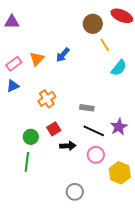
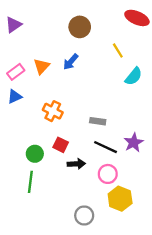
purple triangle: (12, 22) -> (13, 25), turned -35
brown circle: (93, 24) -> (80, 27), moved
orange cross: (47, 99) -> (53, 111), turned -30
red square: (54, 129) -> (61, 145), turned -32
yellow hexagon: (120, 173) -> (120, 199), moved

